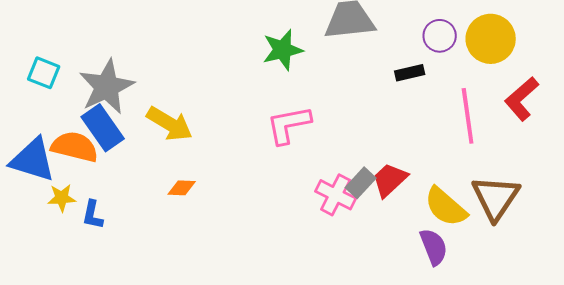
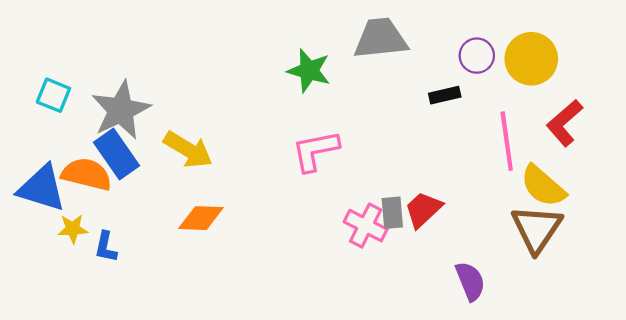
green star: (283, 50) -> (309, 71), turned 30
gray rectangle: (361, 183) -> (392, 213), turned -48
orange diamond: (182, 188) -> (201, 218), size x1.5
yellow semicircle: (446, 207) -> (543, 186), moved

